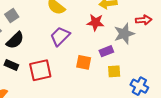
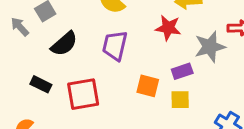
purple trapezoid: (60, 36) -> (115, 46), turned -35
black semicircle: (15, 40) -> (64, 44), moved
yellow square: (114, 71) -> (180, 100), moved

